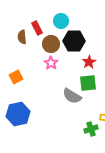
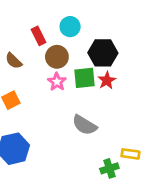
brown semicircle: (22, 37) -> (14, 61), moved, turned -40
black hexagon: (74, 41) -> (103, 53), moved
green square: (88, 83) -> (84, 78), moved

